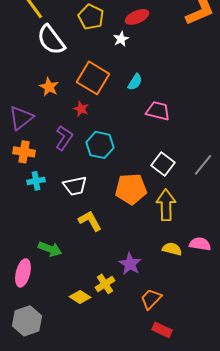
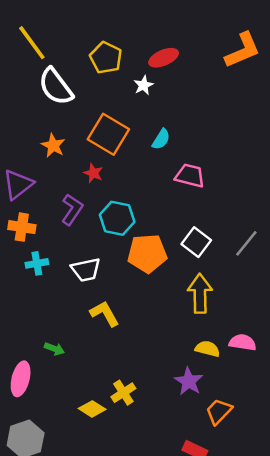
orange pentagon: (131, 189) -> (147, 253), moved
green arrow: (50, 249) -> (54, 349), size x0.7
purple star: (130, 264) -> (189, 381), moved
orange trapezoid: (151, 299) -> (219, 411), moved

